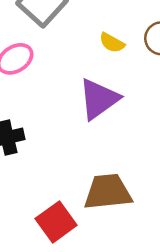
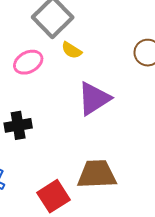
yellow semicircle: (112, 43) -> (72, 50), moved

